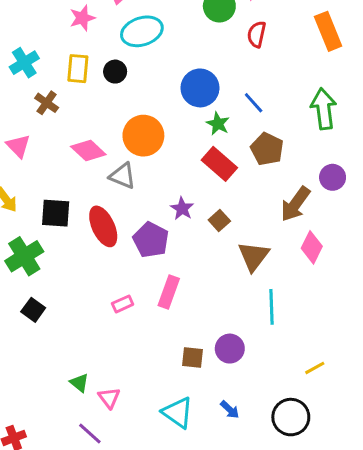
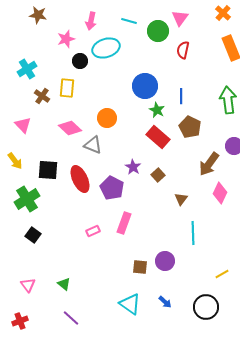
yellow rectangle: (78, 69) -> (67, 88), moved
black circle: (115, 72) -> (80, 61), moved
blue line: (254, 103) -> (181, 96), turned 42
orange circle: (143, 136) -> (107, 118), size x0.7
brown triangle: (254, 256) -> (181, 199), size x0.6
pink triangle: (109, 398) -> (28, 285), moved

